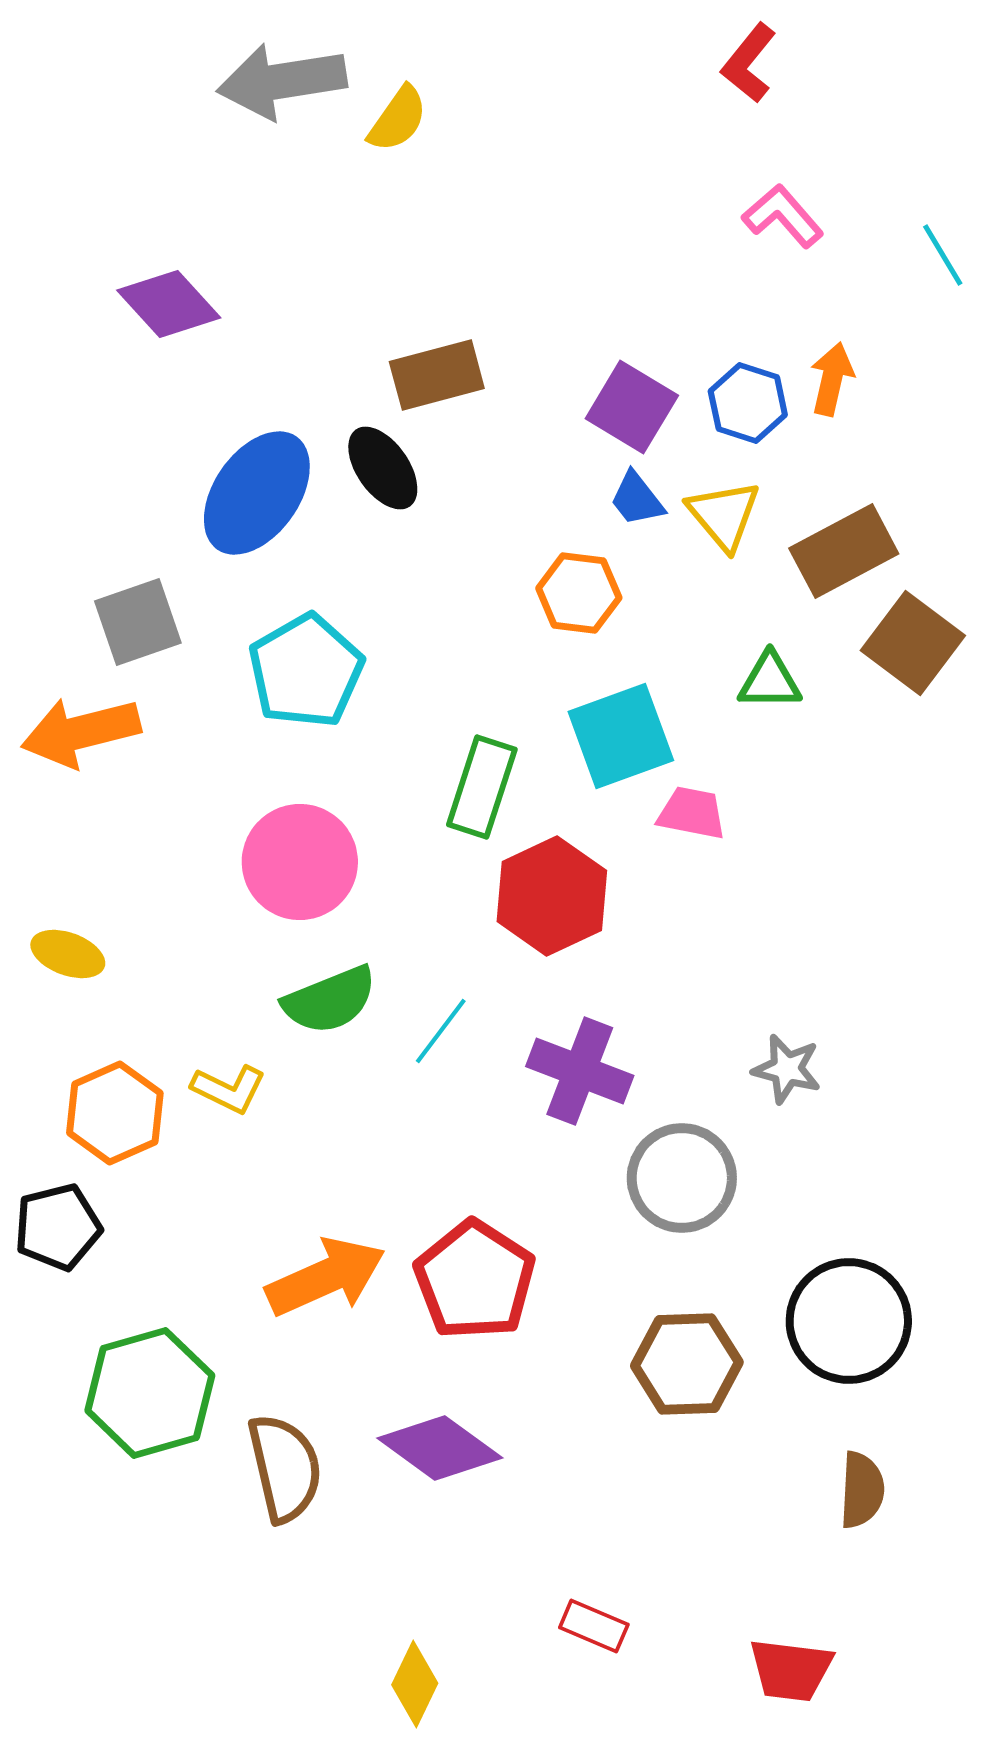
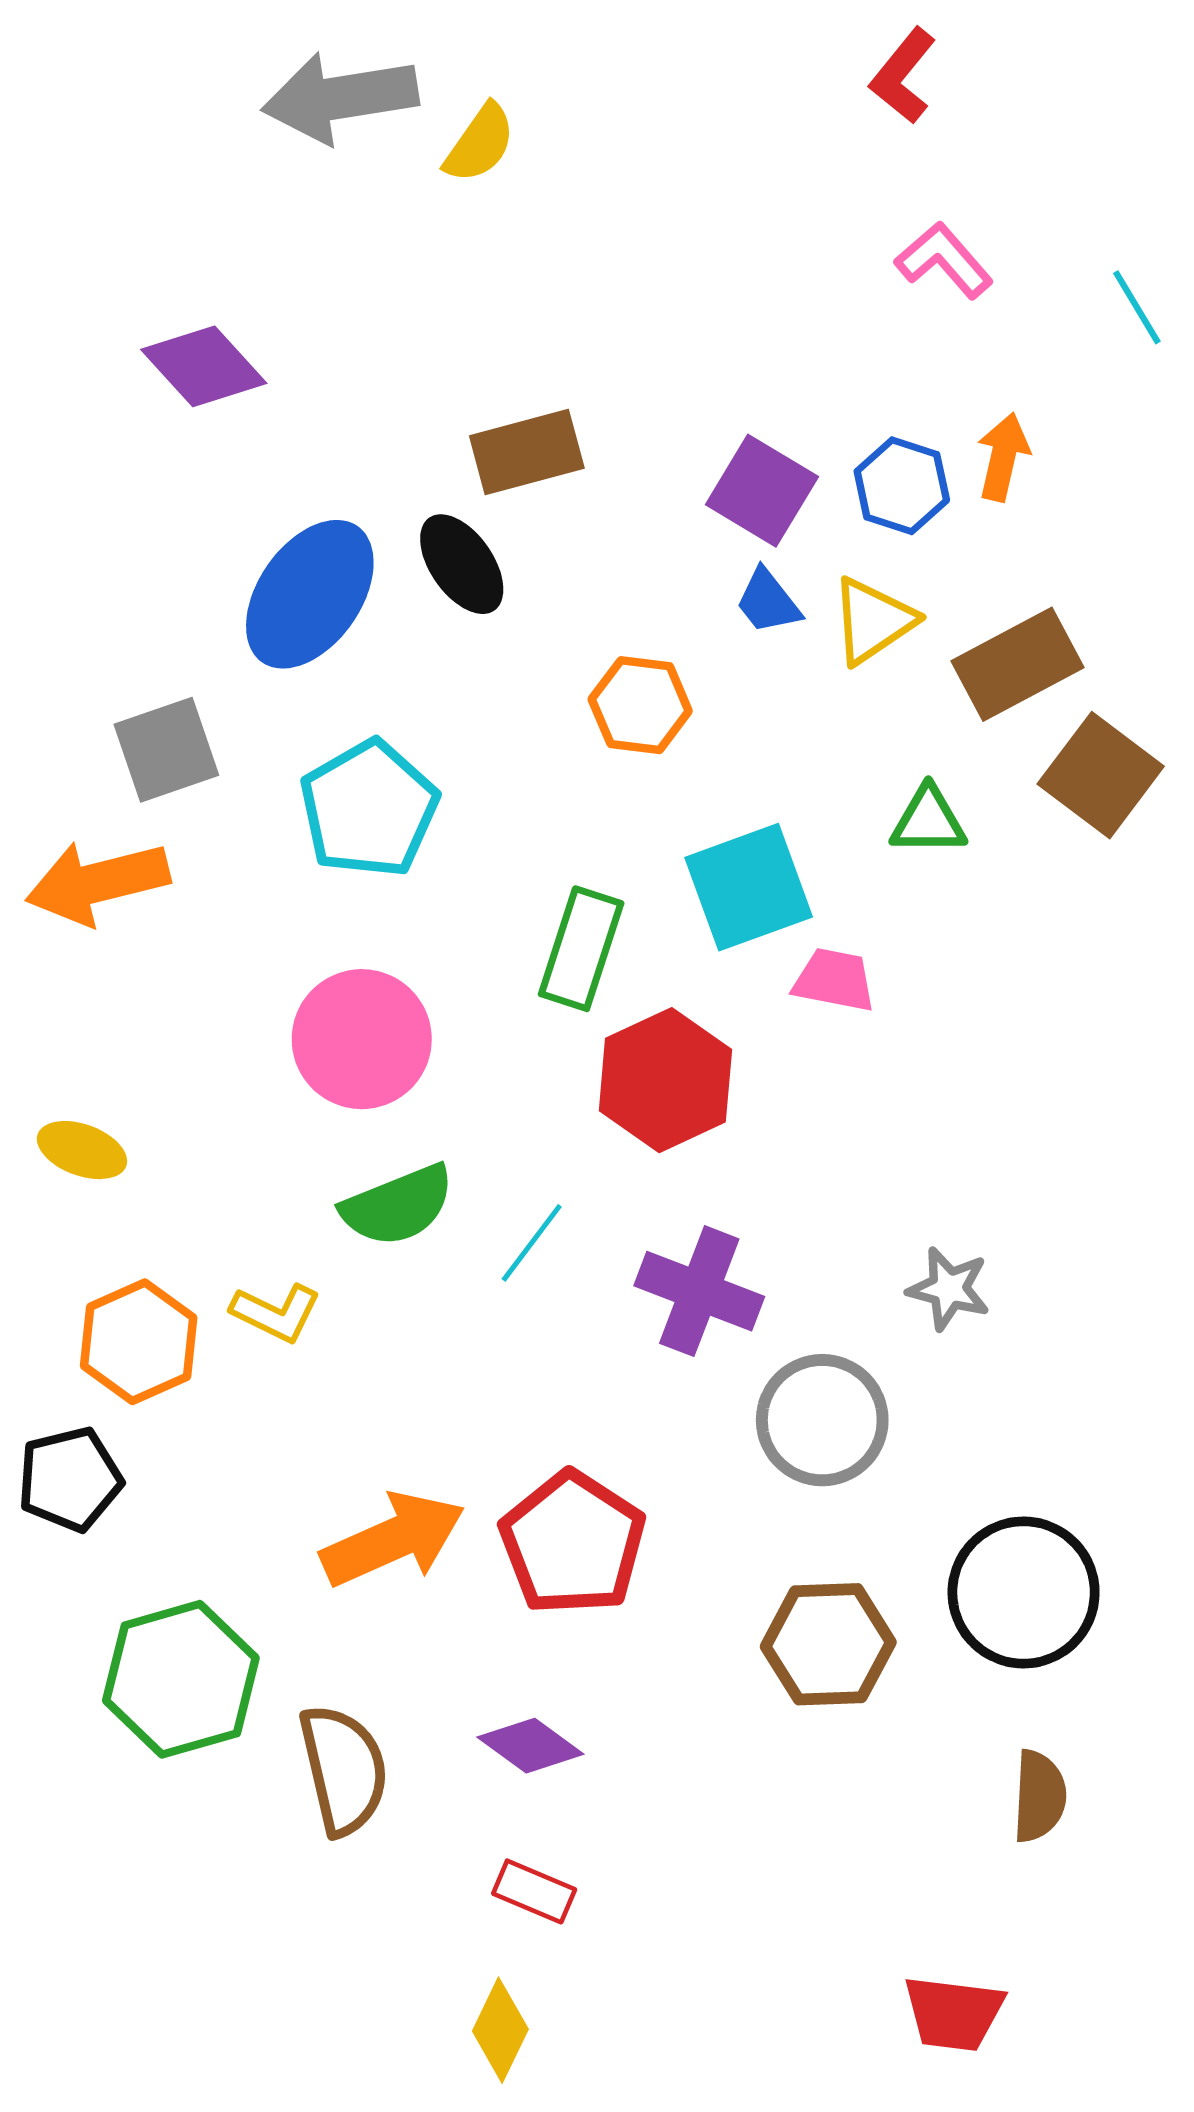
yellow triangle: (724, 515) -> (873, 621), turned 36
orange hexagon: (579, 593) -> (640, 705), moved
purple diamond: (440, 1448) -> (530, 1746), size x0.7
red rectangle: (594, 1626) -> (534, 1891), moved

